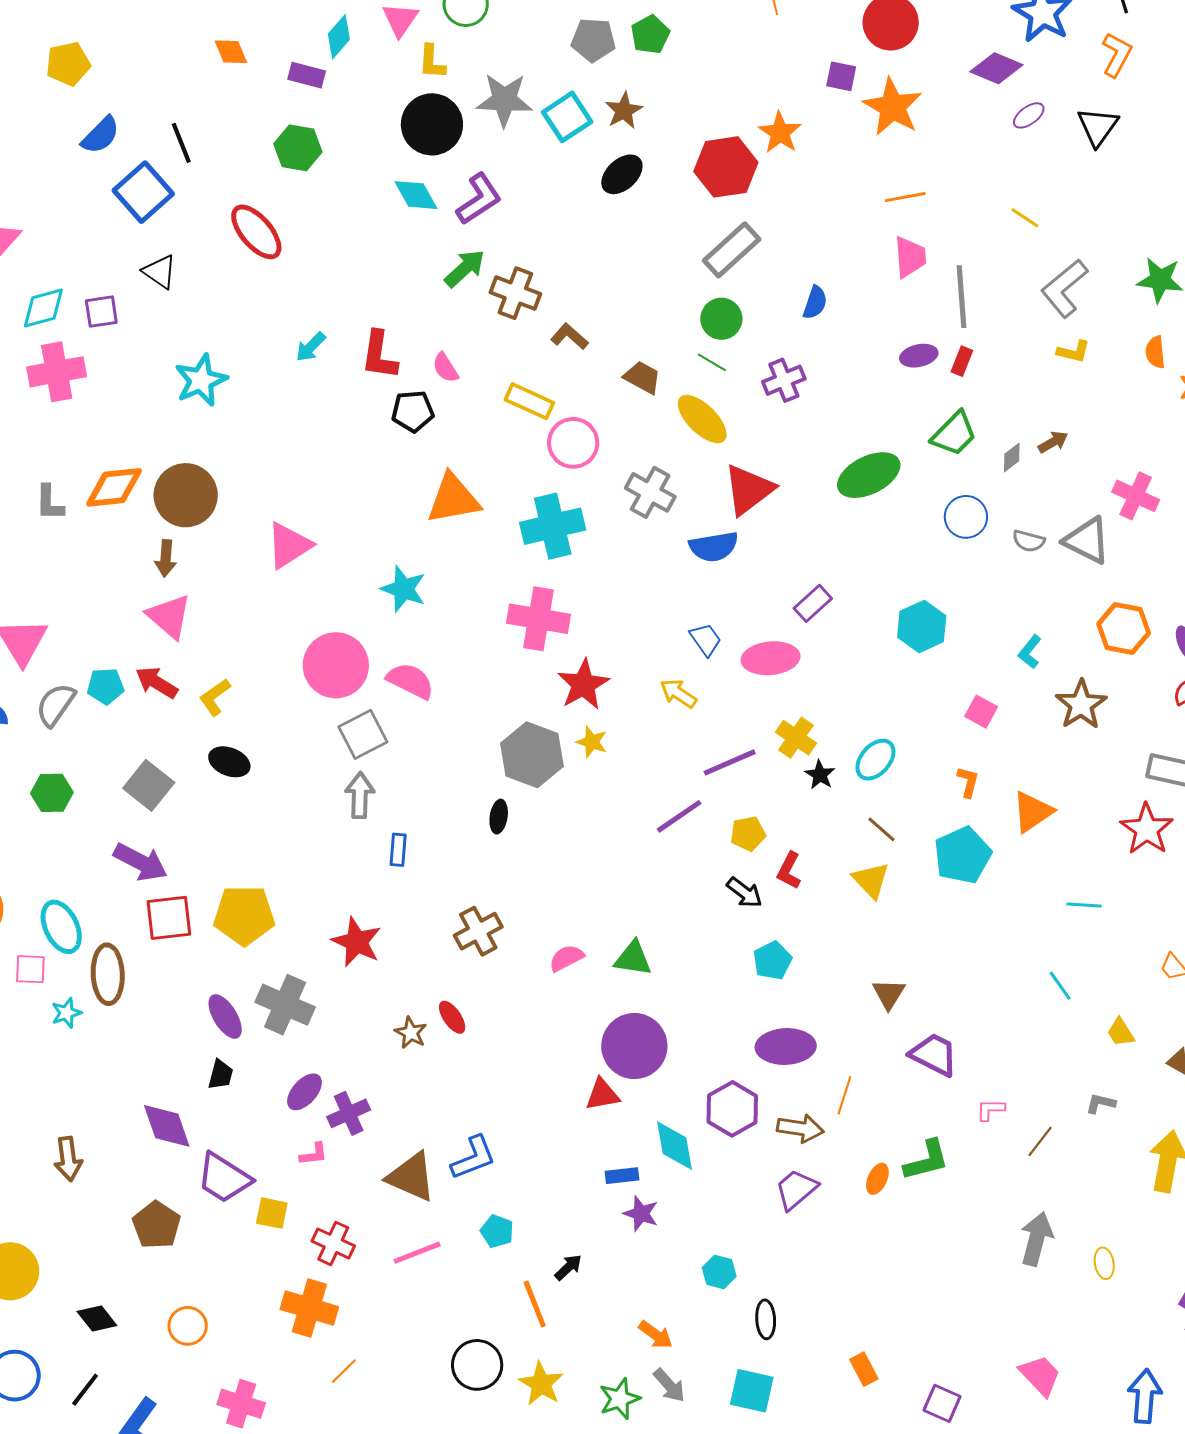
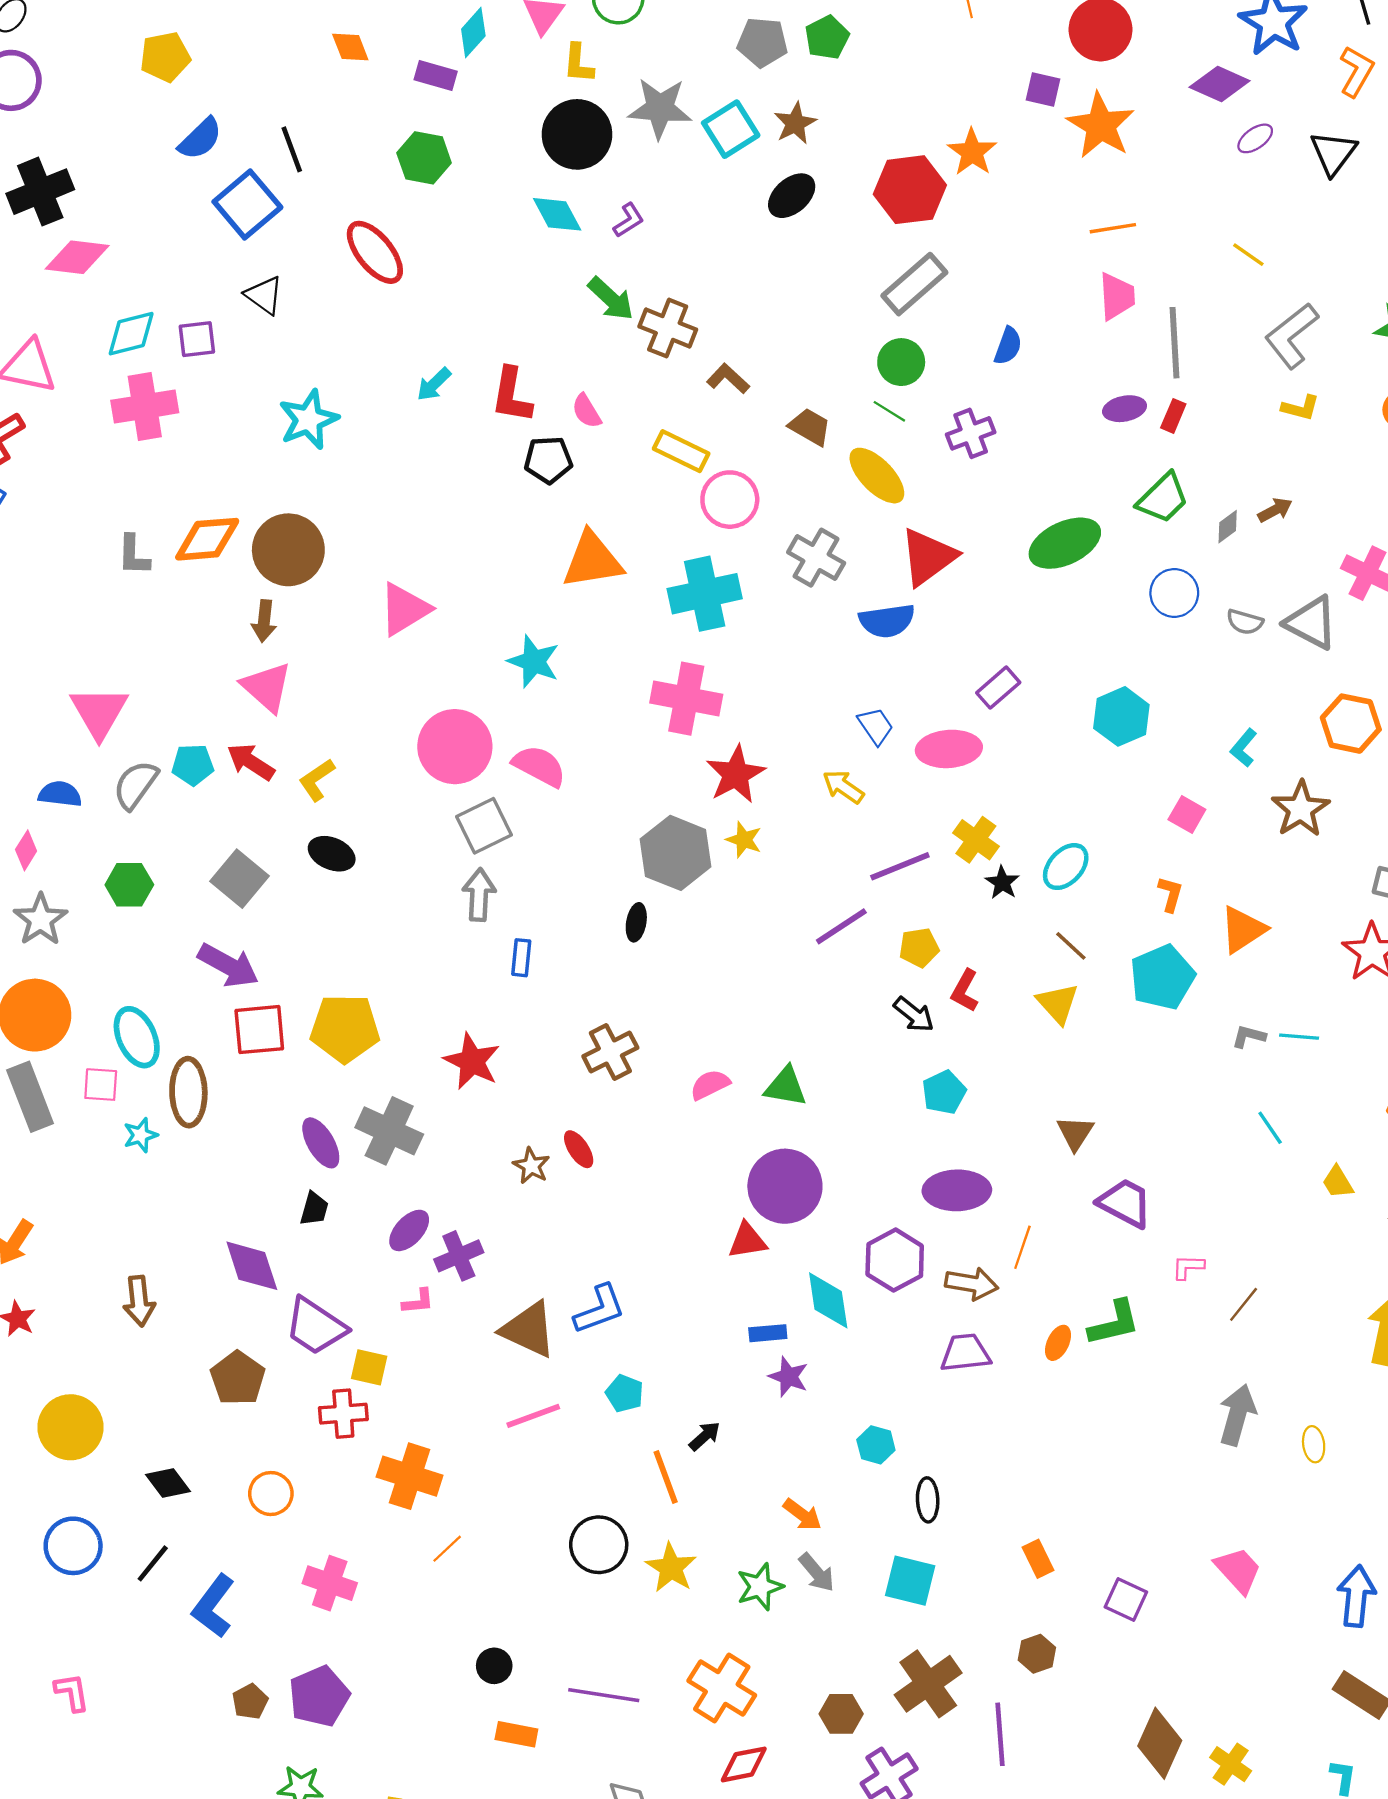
purple L-shape: (479, 199) -> (629, 220), size x0.6
green arrow: (465, 268) -> (611, 299), turned 84
gray L-shape: (1101, 1103) -> (1249, 1036), moved
purple trapezoid: (796, 1189) -> (965, 1353), turned 33
red cross: (333, 1243) -> (343, 1414), moved, turned -30

